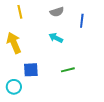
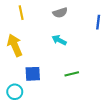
blue line: (82, 21) -> (98, 22), moved

